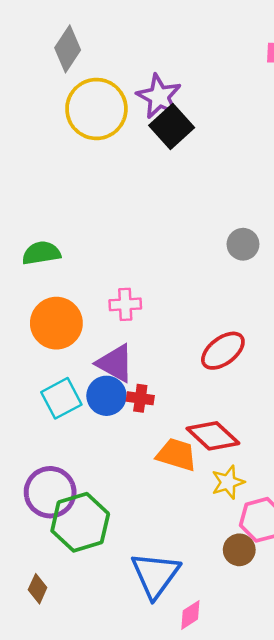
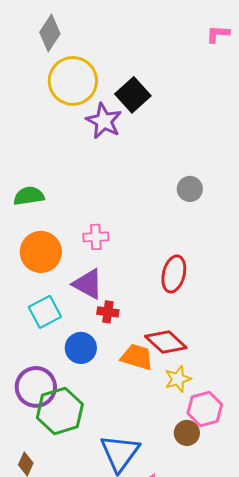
purple star: (159, 96) -> (104, 121), moved
red ellipse: (223, 351) -> (174, 274), turned -39
blue circle: (106, 396) -> (81, 348), moved

